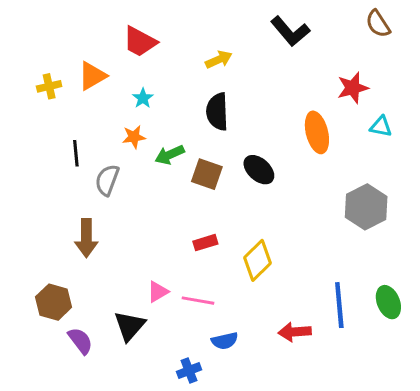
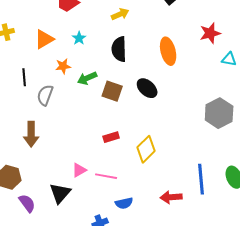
orange triangle: (92, 76) -> (44, 39), moved
cyan star: (143, 98) -> (79, 38), moved
orange ellipse: (317, 132) -> (168, 51), moved

